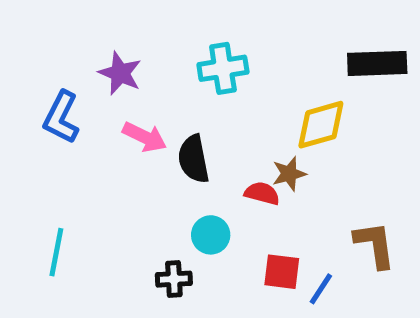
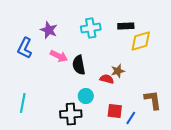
black rectangle: (377, 63) -> (126, 26), moved, size x0.7
yellow diamond: (321, 125) -> (141, 41), moved
black cross: (174, 279) -> (71, 114), size x1.5

